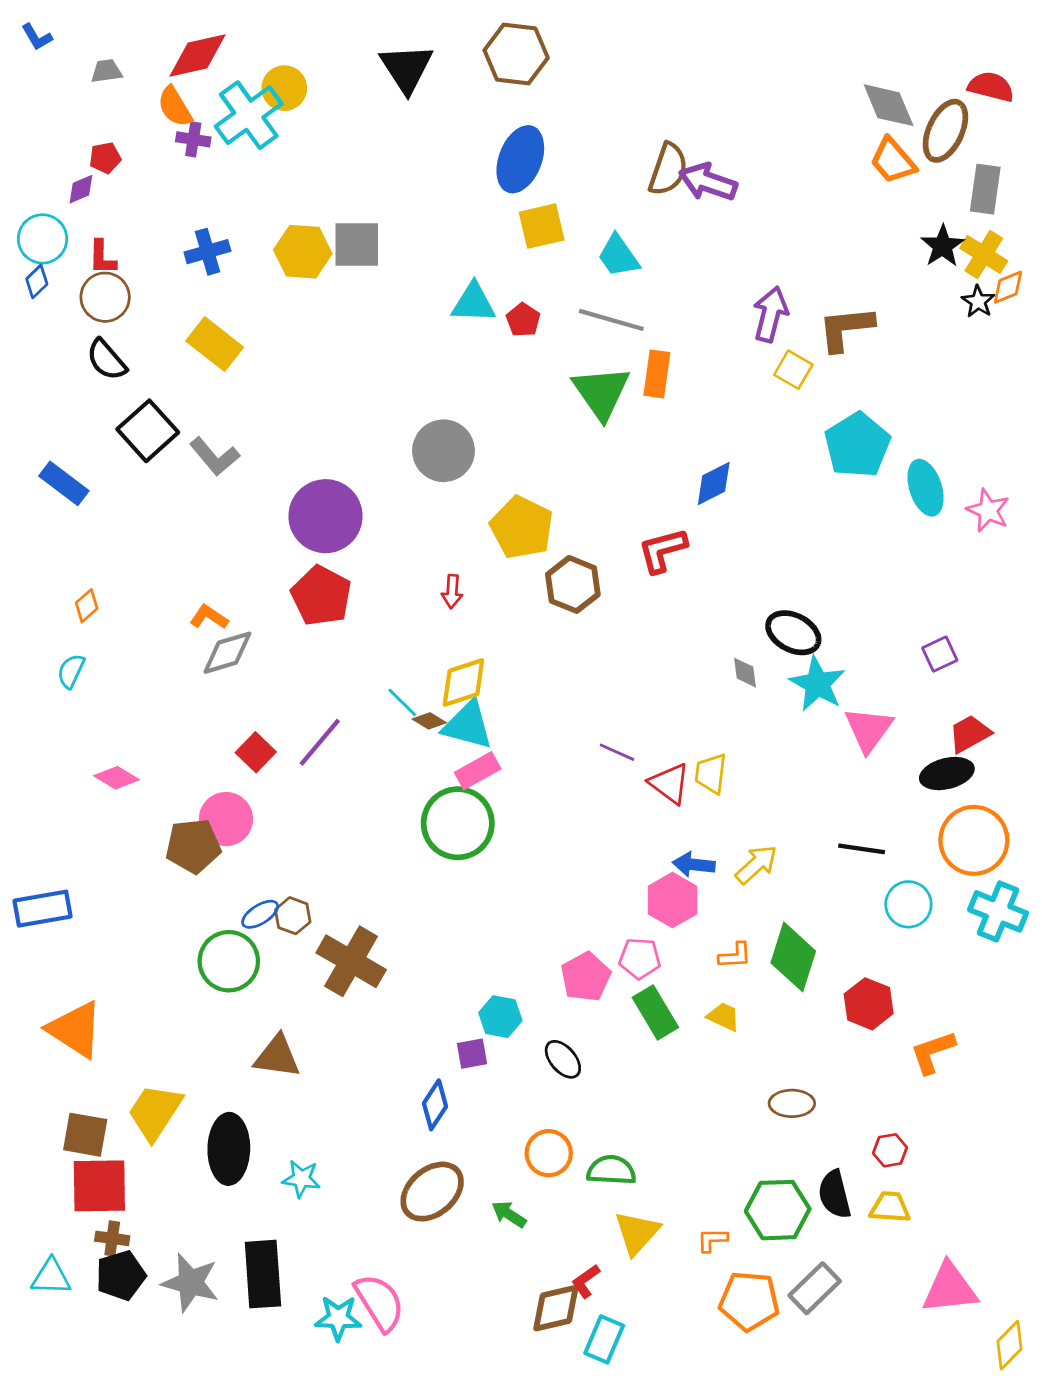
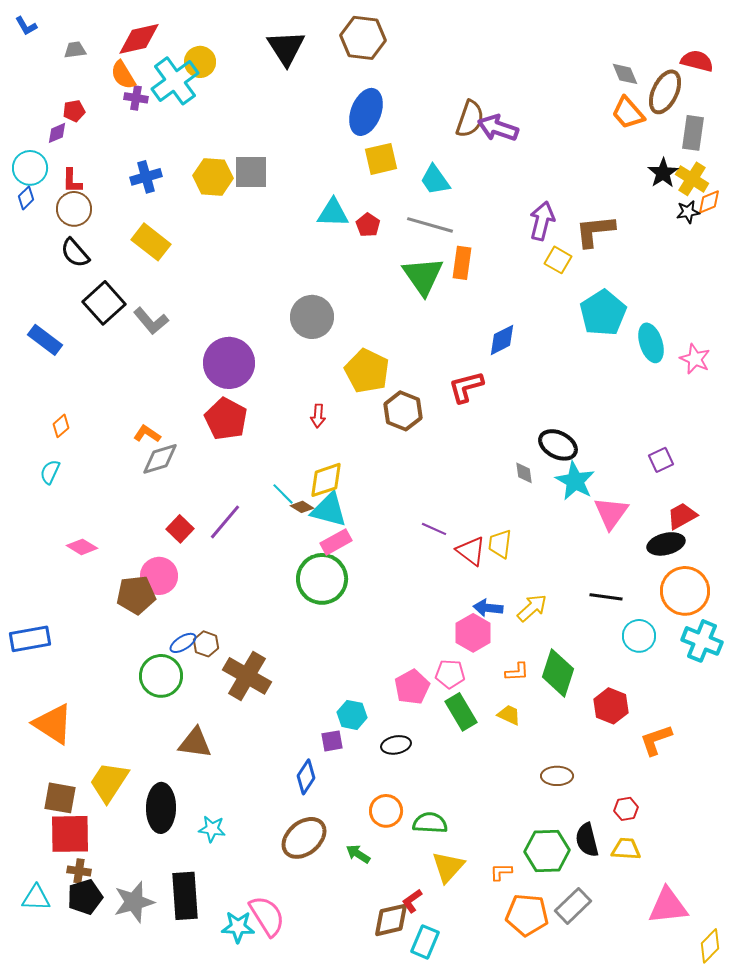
gray diamond: (889, 105) -> (625, 74), size x0.7
black star: (978, 301) -> (688, 212), turned 30
black ellipse: (563, 1059) -> (396, 745), turned -60
gray star: (190, 1283) -> (134, 902), turned -30

